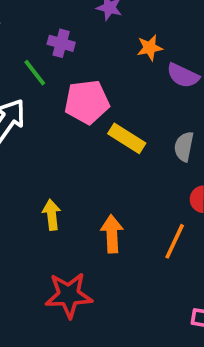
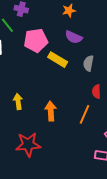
purple semicircle: (183, 76) -> (74, 37), moved

